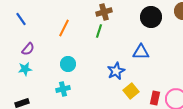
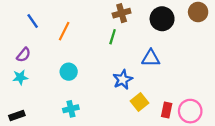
brown cross: (104, 12) -> (122, 13), moved
blue line: (21, 19) -> (33, 21), moved
green line: (99, 31) -> (113, 37), moved
cyan cross: (63, 89) -> (71, 109), moved

